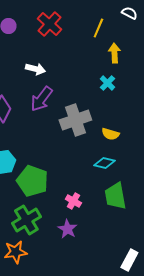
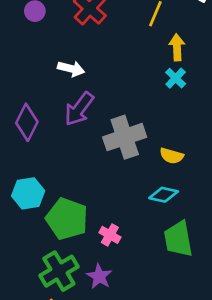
cyan cross: (107, 83) -> (176, 78), moved
pink cross: (73, 201) -> (110, 235), moved
purple star: (67, 229) -> (99, 276), moved

